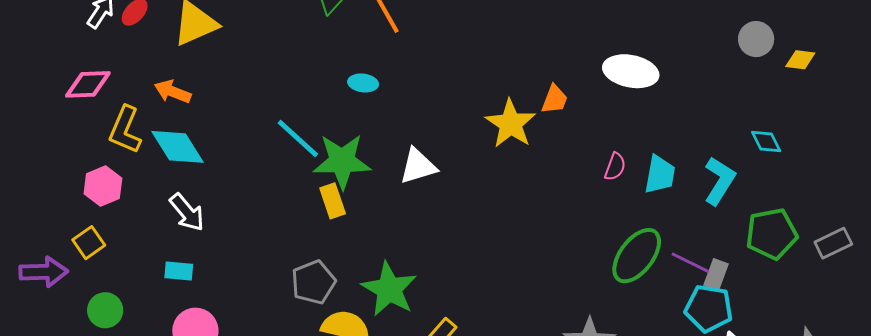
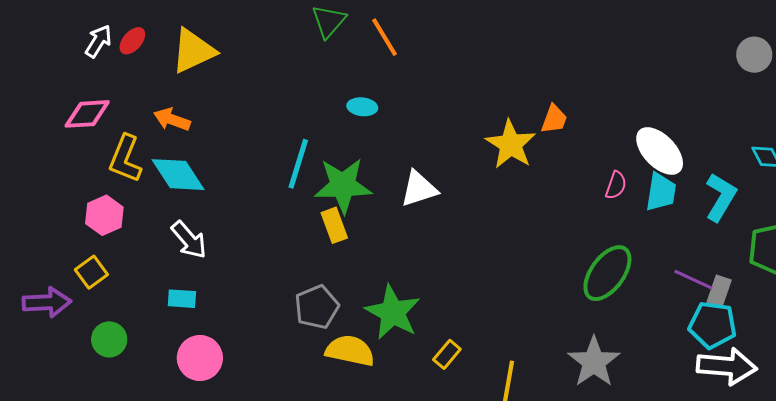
white ellipse: (631, 71) -> (660, 151), moved, turned 36
cyan line: (298, 139) -> (298, 164), turned 66
green ellipse: (637, 256) -> (607, 273), moved

